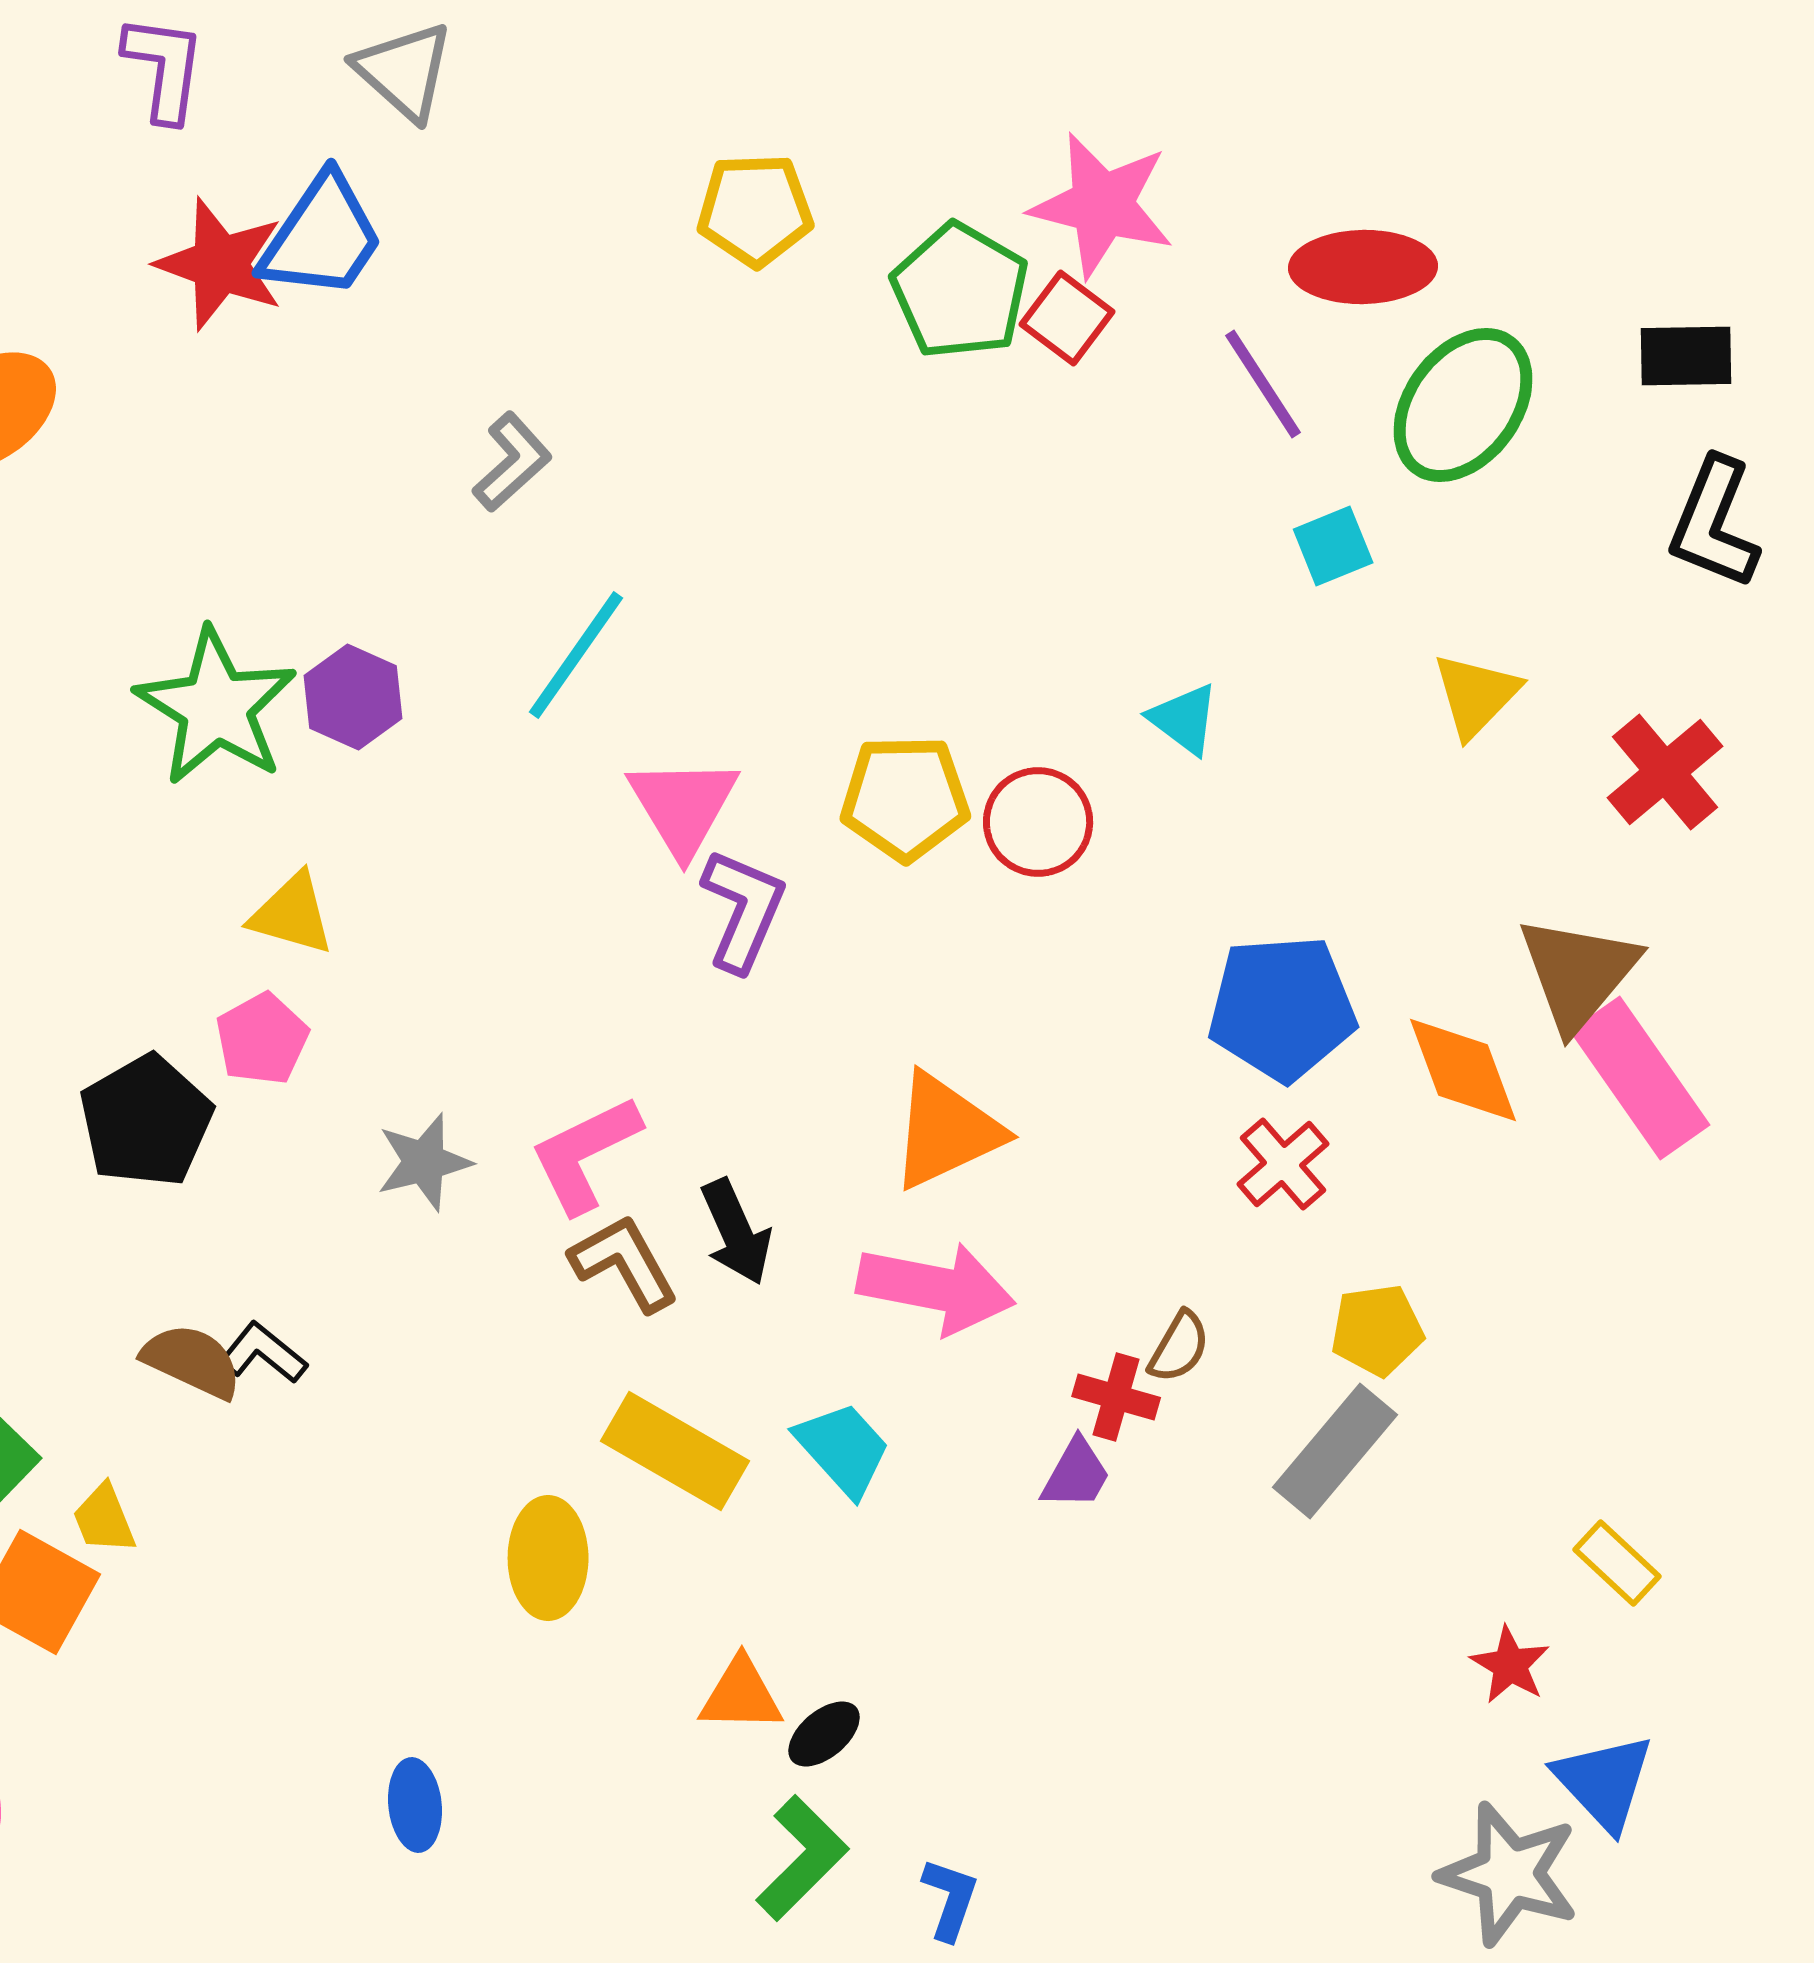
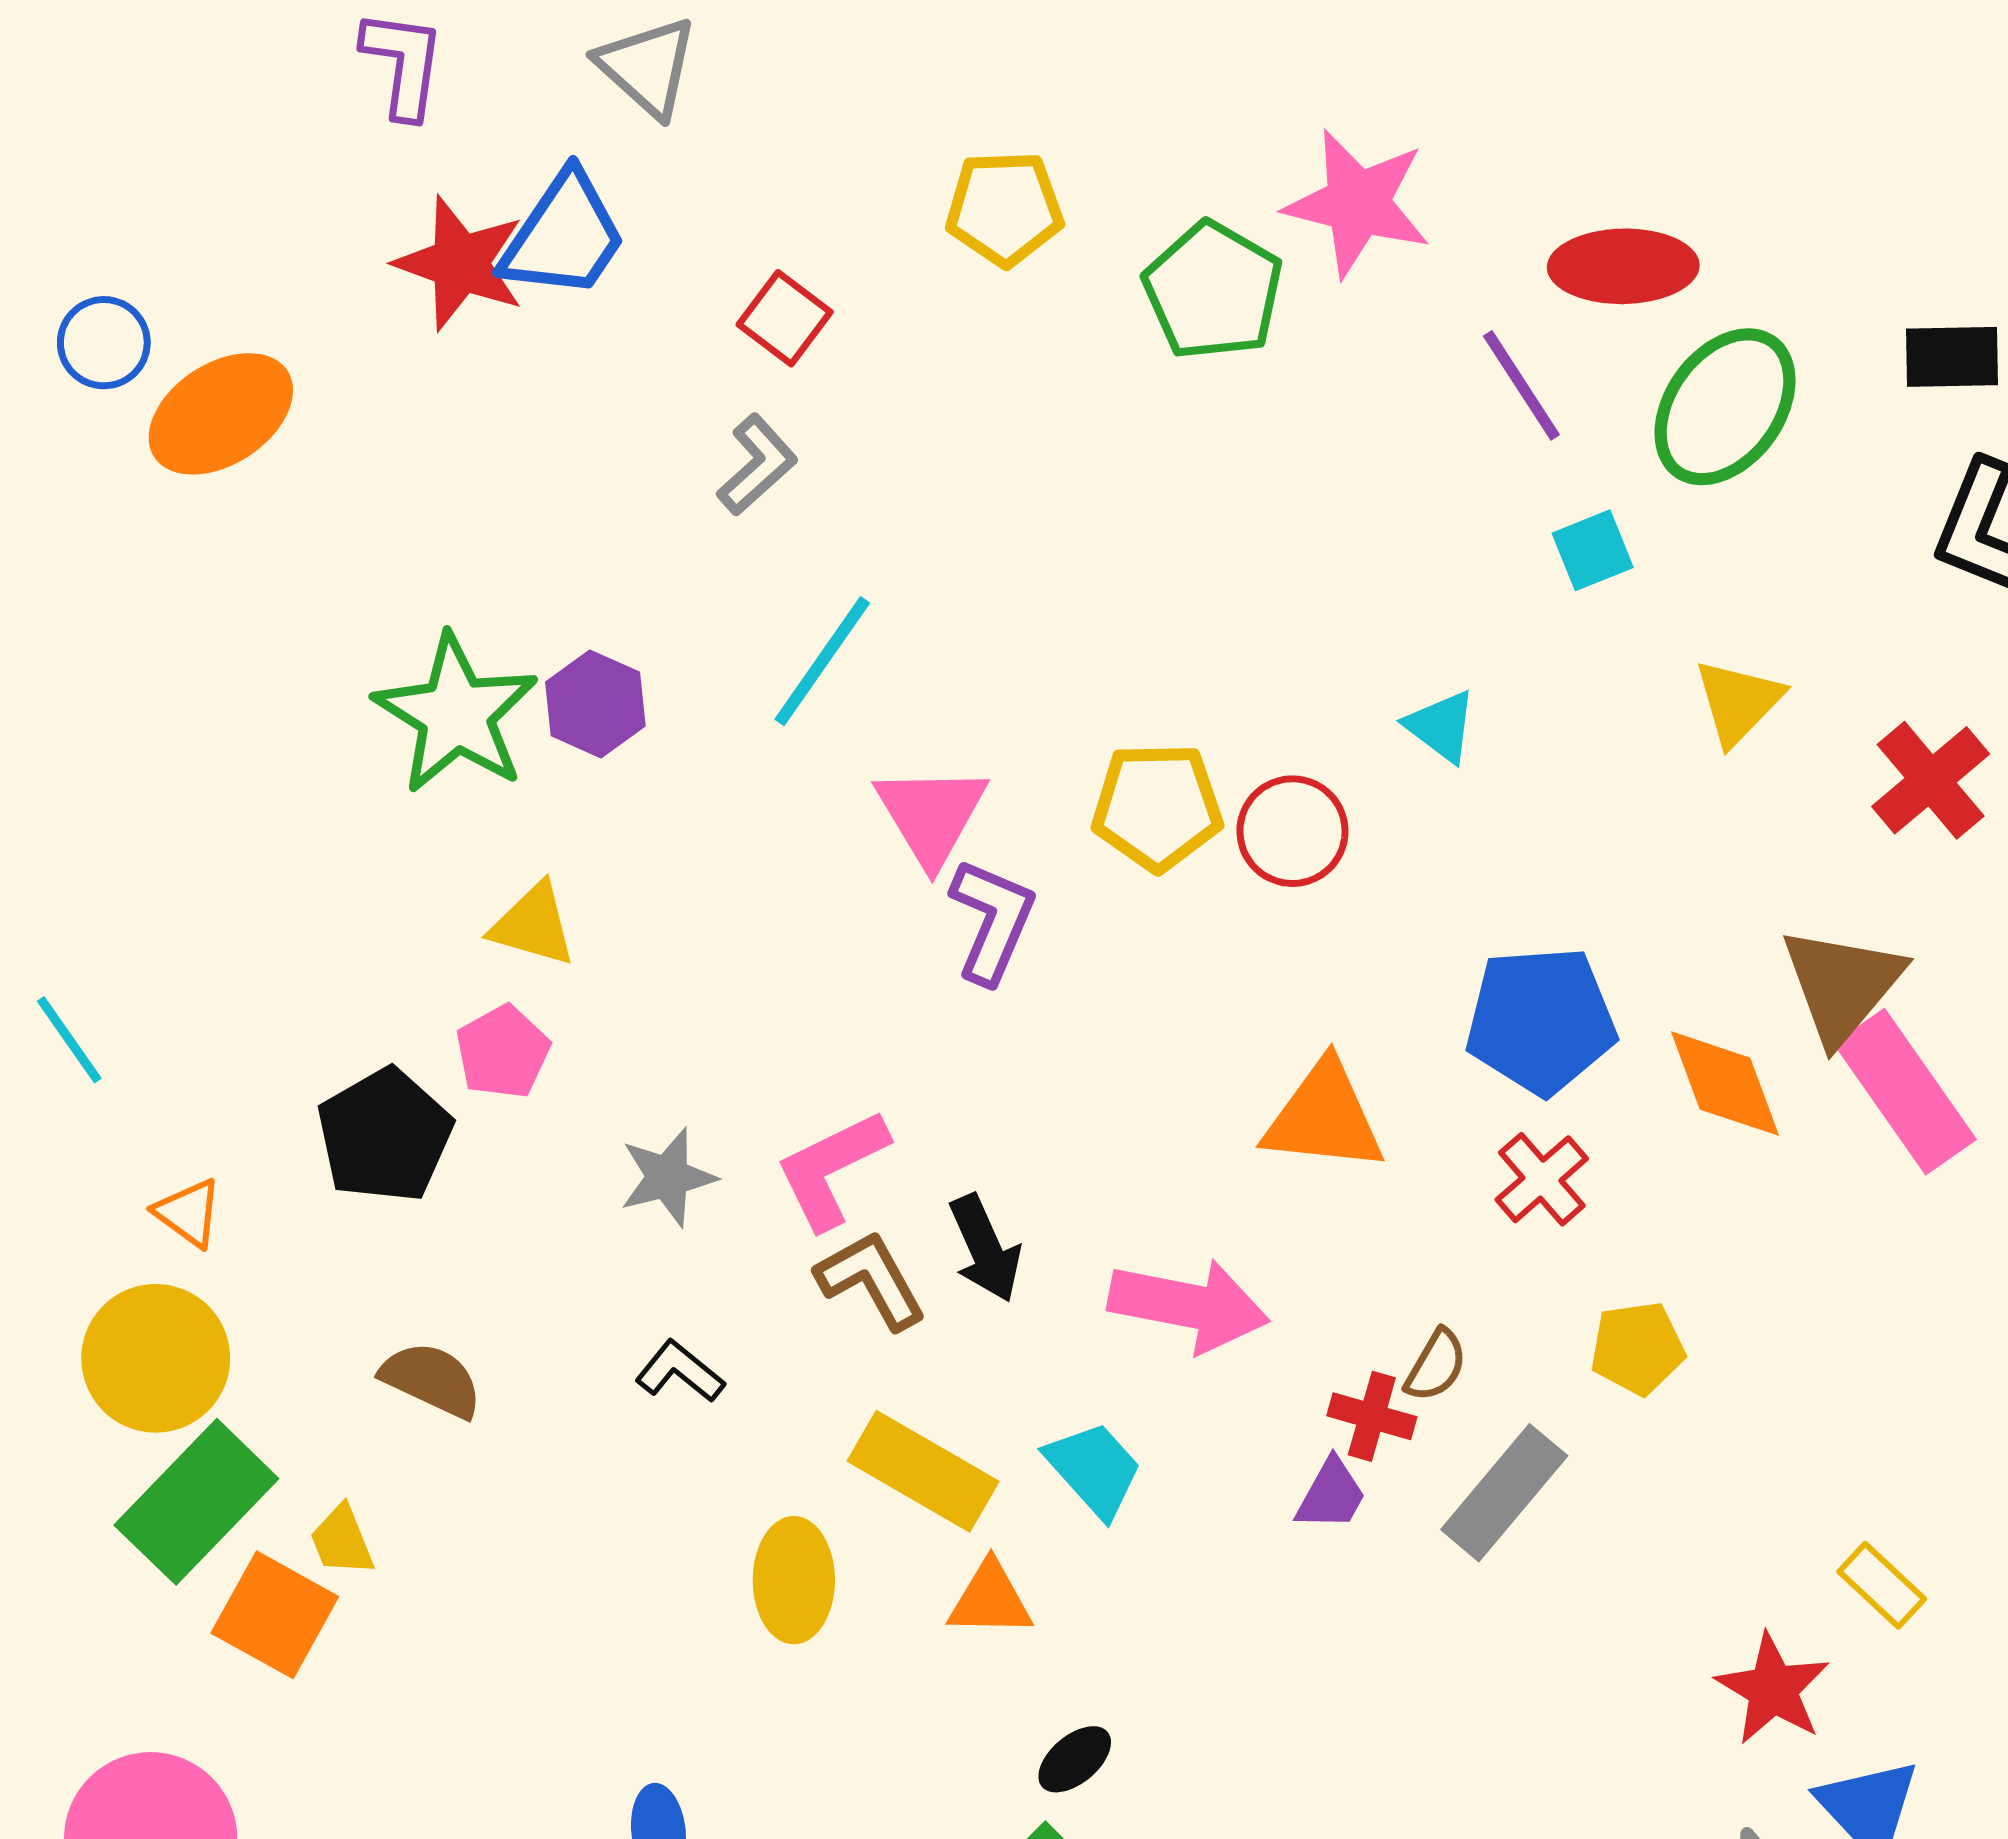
red square: (1067, 318) -> (785, 318), moved
orange triangle: (946, 1131) -> (1324, 1117), moved, turned 31
black L-shape: (263, 1353) -> (680, 1372), moved
gray rectangle: (1335, 1451) -> (1504, 1493), moved
red star: (1510, 1665) -> (1773, 1689), size x1.4
orange triangle: (741, 1695) -> (990, 1600), moved

